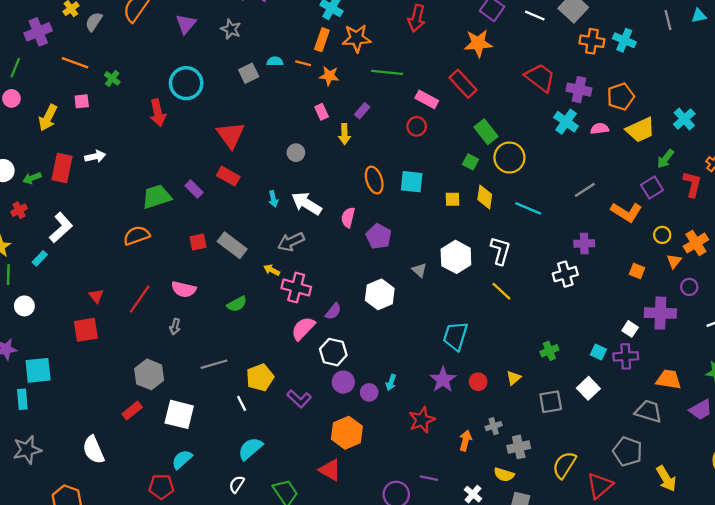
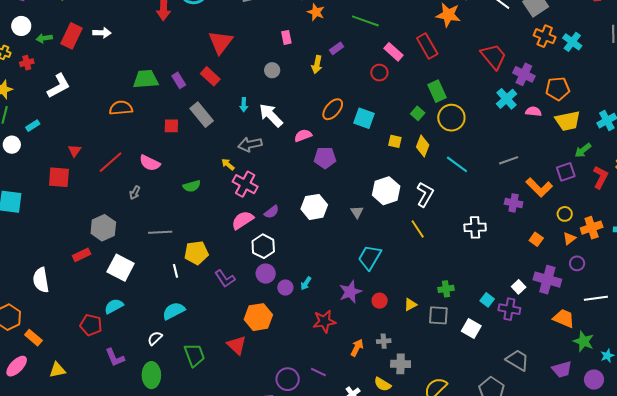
pink rectangle: (322, 112) -> (286, 37), moved
orange ellipse: (374, 180) -> (333, 109), turned 45
pink semicircle: (348, 217) -> (303, 135), turned 42
purple pentagon: (379, 236) -> (325, 158), turned 30
purple cross: (584, 244) -> (514, 203), moved
gray rectangle: (232, 245) -> (202, 115), moved
cyan rectangle: (40, 258) -> (33, 126), moved
gray triangle: (419, 270) -> (357, 212), moved
orange trapezoid: (669, 379) -> (564, 318), moved
white square: (588, 388) -> (471, 329), turned -30
gray square: (551, 402) -> (438, 315), moved

